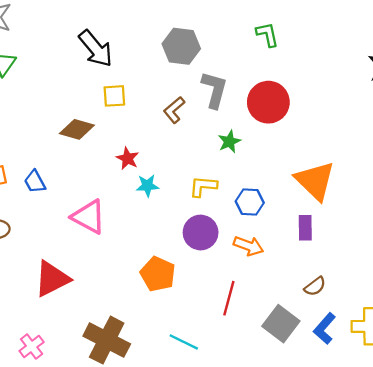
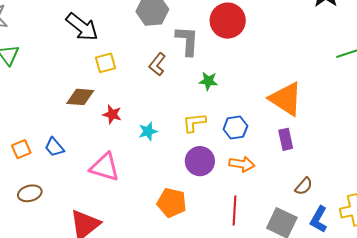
red circle: (268, 102) -> (228, 21), moved
green star: (229, 142) -> (208, 81), turned -30
red star: (128, 158) -> (112, 114), moved

